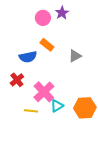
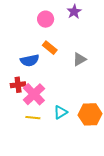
purple star: (62, 13) -> (74, 12), moved
red cross: (17, 80) -> (18, 85), turned 32
pink cross: (44, 92) -> (34, 94), moved

